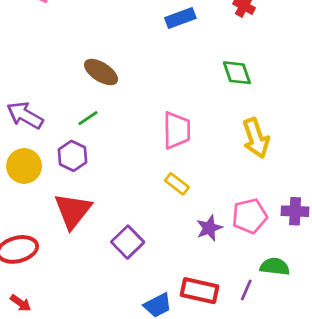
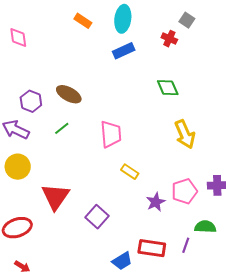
pink trapezoid: (177, 130) -> (111, 134), moved
purple hexagon: (73, 156) -> (31, 101), moved

